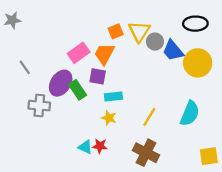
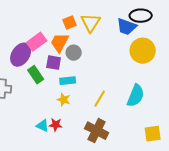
gray circle: (155, 42) -> (74, 53), moved
blue trapezoid: (173, 51) -> (127, 27), moved, turned -30
purple ellipse: (61, 83) -> (21, 55), moved

